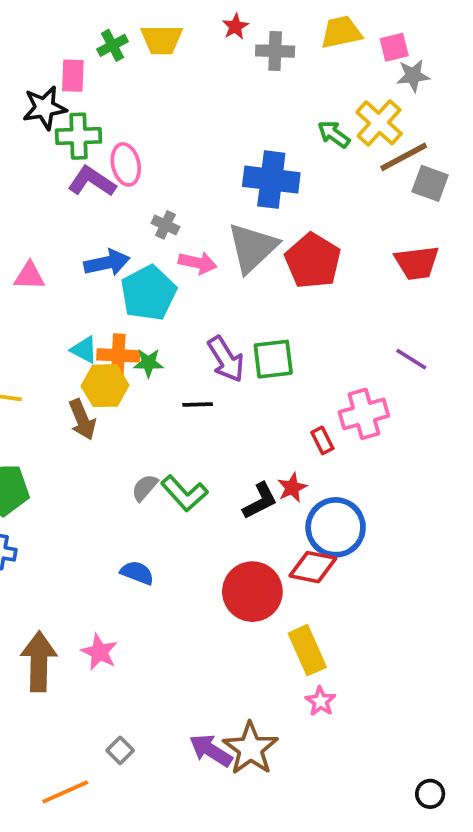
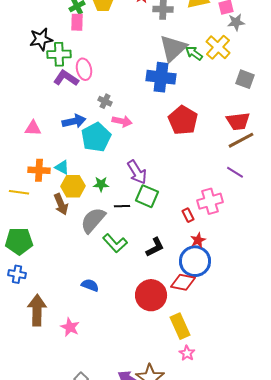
pink rectangle: (73, 76) -> (77, 22), moved
brown line: (404, 157) -> (241, 140), moved
gray triangle: (252, 248) -> (173, 48), moved
orange cross: (118, 355) -> (39, 170), moved
green square: (273, 359) -> (147, 196), moved, turned 30
green star: (148, 363) -> (101, 184), moved
black line: (198, 404) -> (122, 206), moved
gray semicircle: (145, 488) -> (93, 220), moved, size x1.8
red star: (292, 488) -> (198, 240), moved
brown arrow: (39, 662) -> (37, 310), moved

